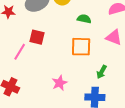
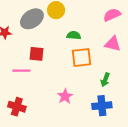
green semicircle: (84, 19) -> (74, 35), moved
pink line: (20, 52) -> (21, 71), turned 66

